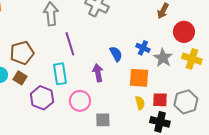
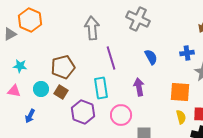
blue cross: (143, 48) -> (187, 53), moved, turned -32
blue semicircle: (116, 54) -> (151, 57), moved

